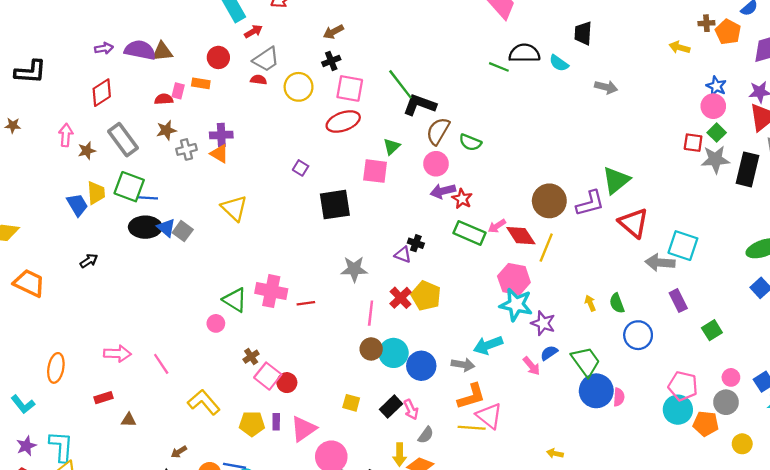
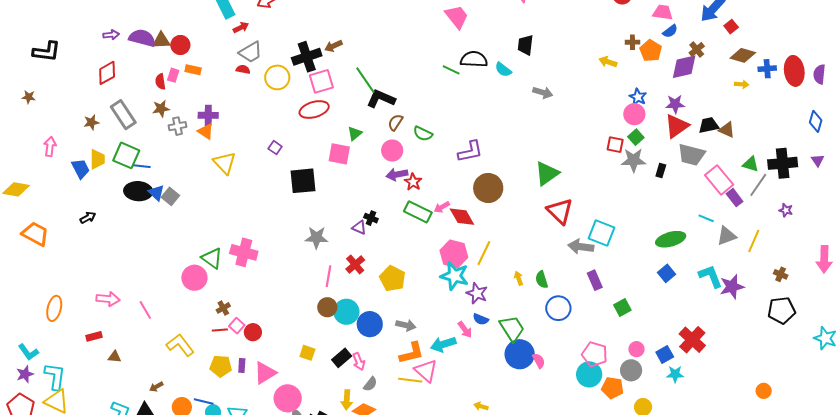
brown arrow: (333, 32) -> (333, 46), moved
red circle: (218, 57) -> (180, 45), moved
black cross: (331, 61) -> (307, 57), size x1.8
pink square: (350, 88) -> (321, 81), turned -30
red semicircle: (164, 99) -> (160, 82), turned -98
brown semicircle: (438, 131) -> (395, 122), size x0.7
pink arrow: (66, 135) -> (50, 146), moved
black rectangle: (747, 169) -> (661, 170), size x0.5
purple L-shape: (590, 203) -> (470, 151), moved
yellow triangle: (234, 208) -> (224, 163), moved
yellow line: (546, 248) -> (484, 253), moved
yellow pentagon: (426, 296) -> (393, 279), moved
red line: (306, 303) -> (220, 330), moved
pink circle: (216, 323) -> (194, 278), size x1.6
cyan arrow: (488, 345) -> (443, 344), moved
blue semicircle: (549, 353) -> (481, 319), turned -126
pink square: (268, 376) -> (237, 326), size x0.7
pink semicircle: (619, 397) -> (539, 361), turned -35
cyan L-shape: (23, 404) -> (28, 352), moved

